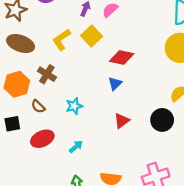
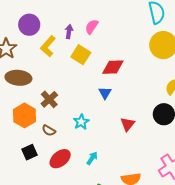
yellow L-shape: (61, 40) -> (48, 46), moved
brown cross: (47, 74) -> (49, 99), turned 30
blue triangle: (115, 84) -> (105, 93), moved

